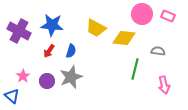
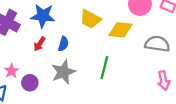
gray semicircle: (158, 51) -> (157, 44), size x1.6
green line: (135, 69) -> (104, 68), moved
purple circle: (47, 81) -> (30, 83), moved

